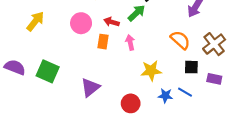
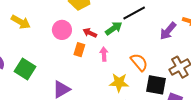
yellow arrow: (35, 21) -> (21, 22), turned 72
orange semicircle: (180, 40) -> (139, 62), moved
black square: (191, 67) -> (156, 85), size x1.5

